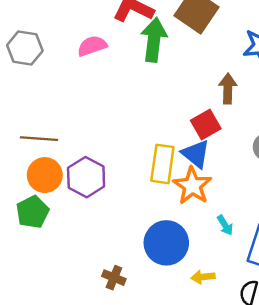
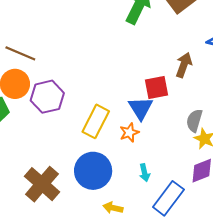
yellow rectangle: (162, 164) -> (96, 121), moved
orange star: (192, 186) -> (129, 132), size x0.6
brown cross: (114, 278) -> (42, 184), size x1.8

